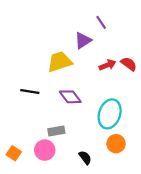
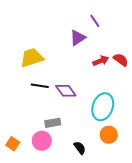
yellow trapezoid: (60, 62) -> (32, 58), moved
black line: (30, 92) -> (40, 86), moved

